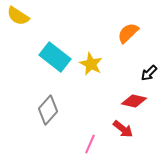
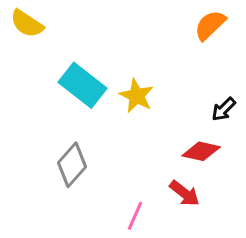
orange semicircle: (128, 33) -> (210, 25), moved

